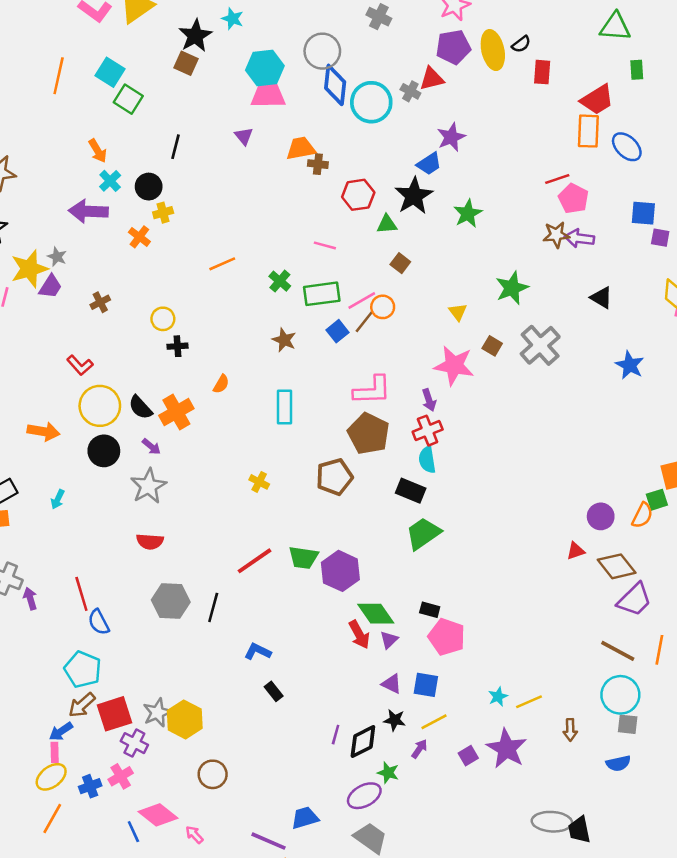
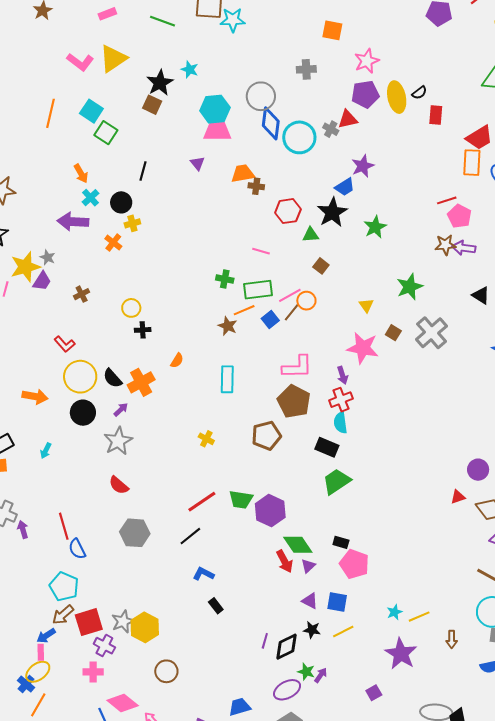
gray cross: (379, 17) -> (306, 69), turned -30
orange line: (222, 264) -> (244, 310), moved
green cross: (280, 281) -> (225, 279), turned -30
purple arrow: (151, 447) -> (121, 410), turned -84
red semicircle: (150, 542) -> (119, 485), turned 35
black line: (213, 607) -> (190, 536), moved, turned 35
purple arrow: (419, 749) -> (321, 675), moved
purple square: (468, 756) -> (374, 693), moved
pink cross: (121, 776) -> (93, 672), turned 30
blue cross: (90, 786) -> (26, 684), moved, turned -30

